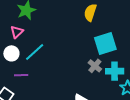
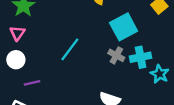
cyan line: (35, 52) -> (70, 49), moved

